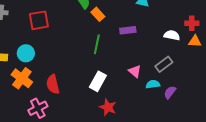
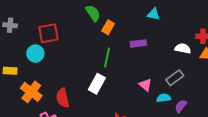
orange rectangle: (98, 14) -> (108, 27), turned 72
cyan circle: (26, 53) -> (35, 54), moved
white rectangle: (98, 81) -> (97, 84), moved

